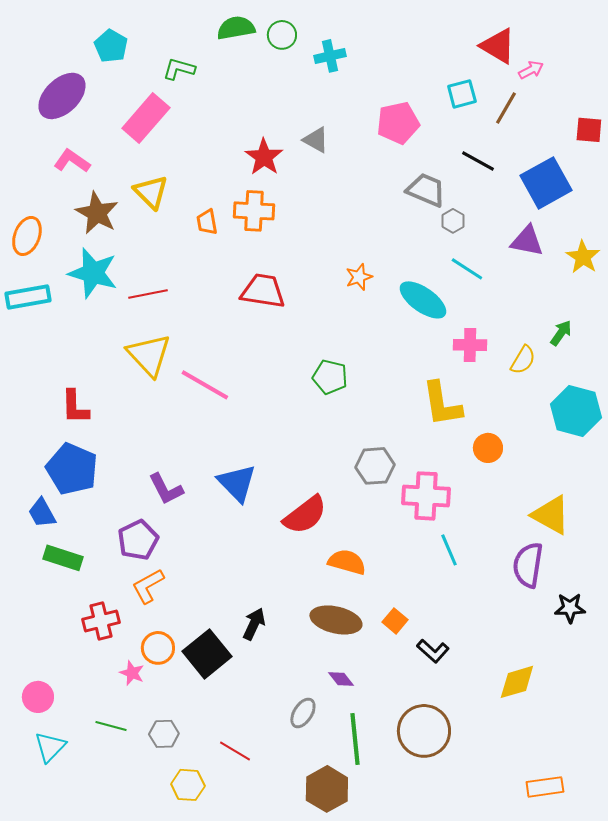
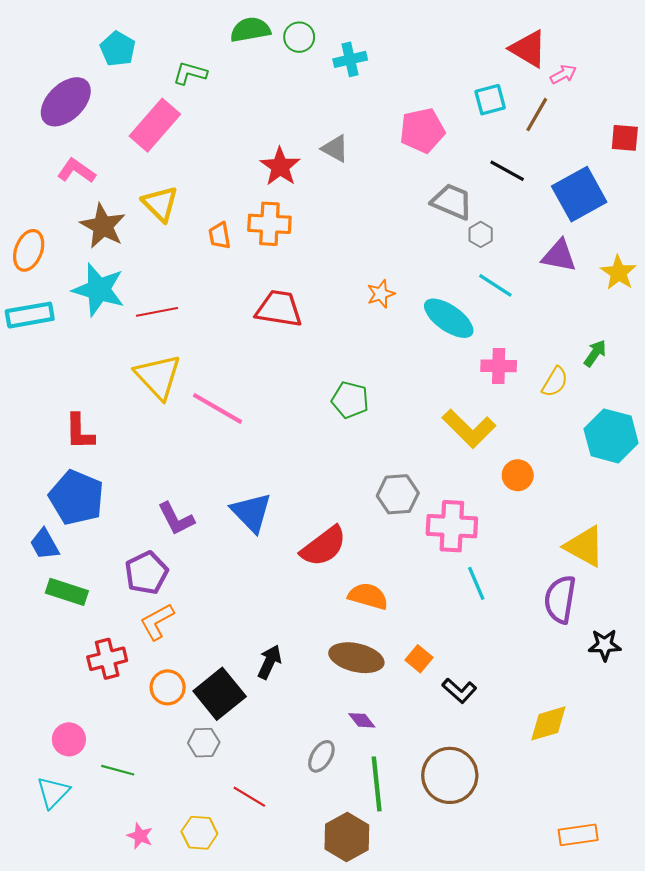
yellow L-shape: (442, 404) -> (469, 429), turned -36
pink star: (132, 673) -> (140, 836), moved
pink circle: (38, 697) -> (69, 739), moved
gray hexagon: (164, 734) -> (204, 743), moved

